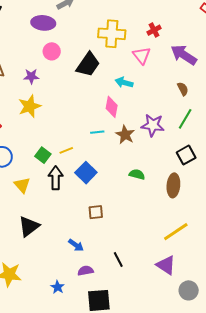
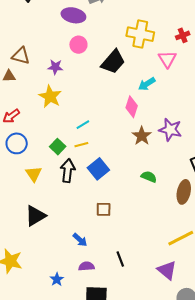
cyan arrow: (124, 83) -> (147, 84), turned -54
yellow star: (30, 106) -> (50, 97), turned -30
cyan line: (97, 132) -> (83, 125), moved, turned -32

